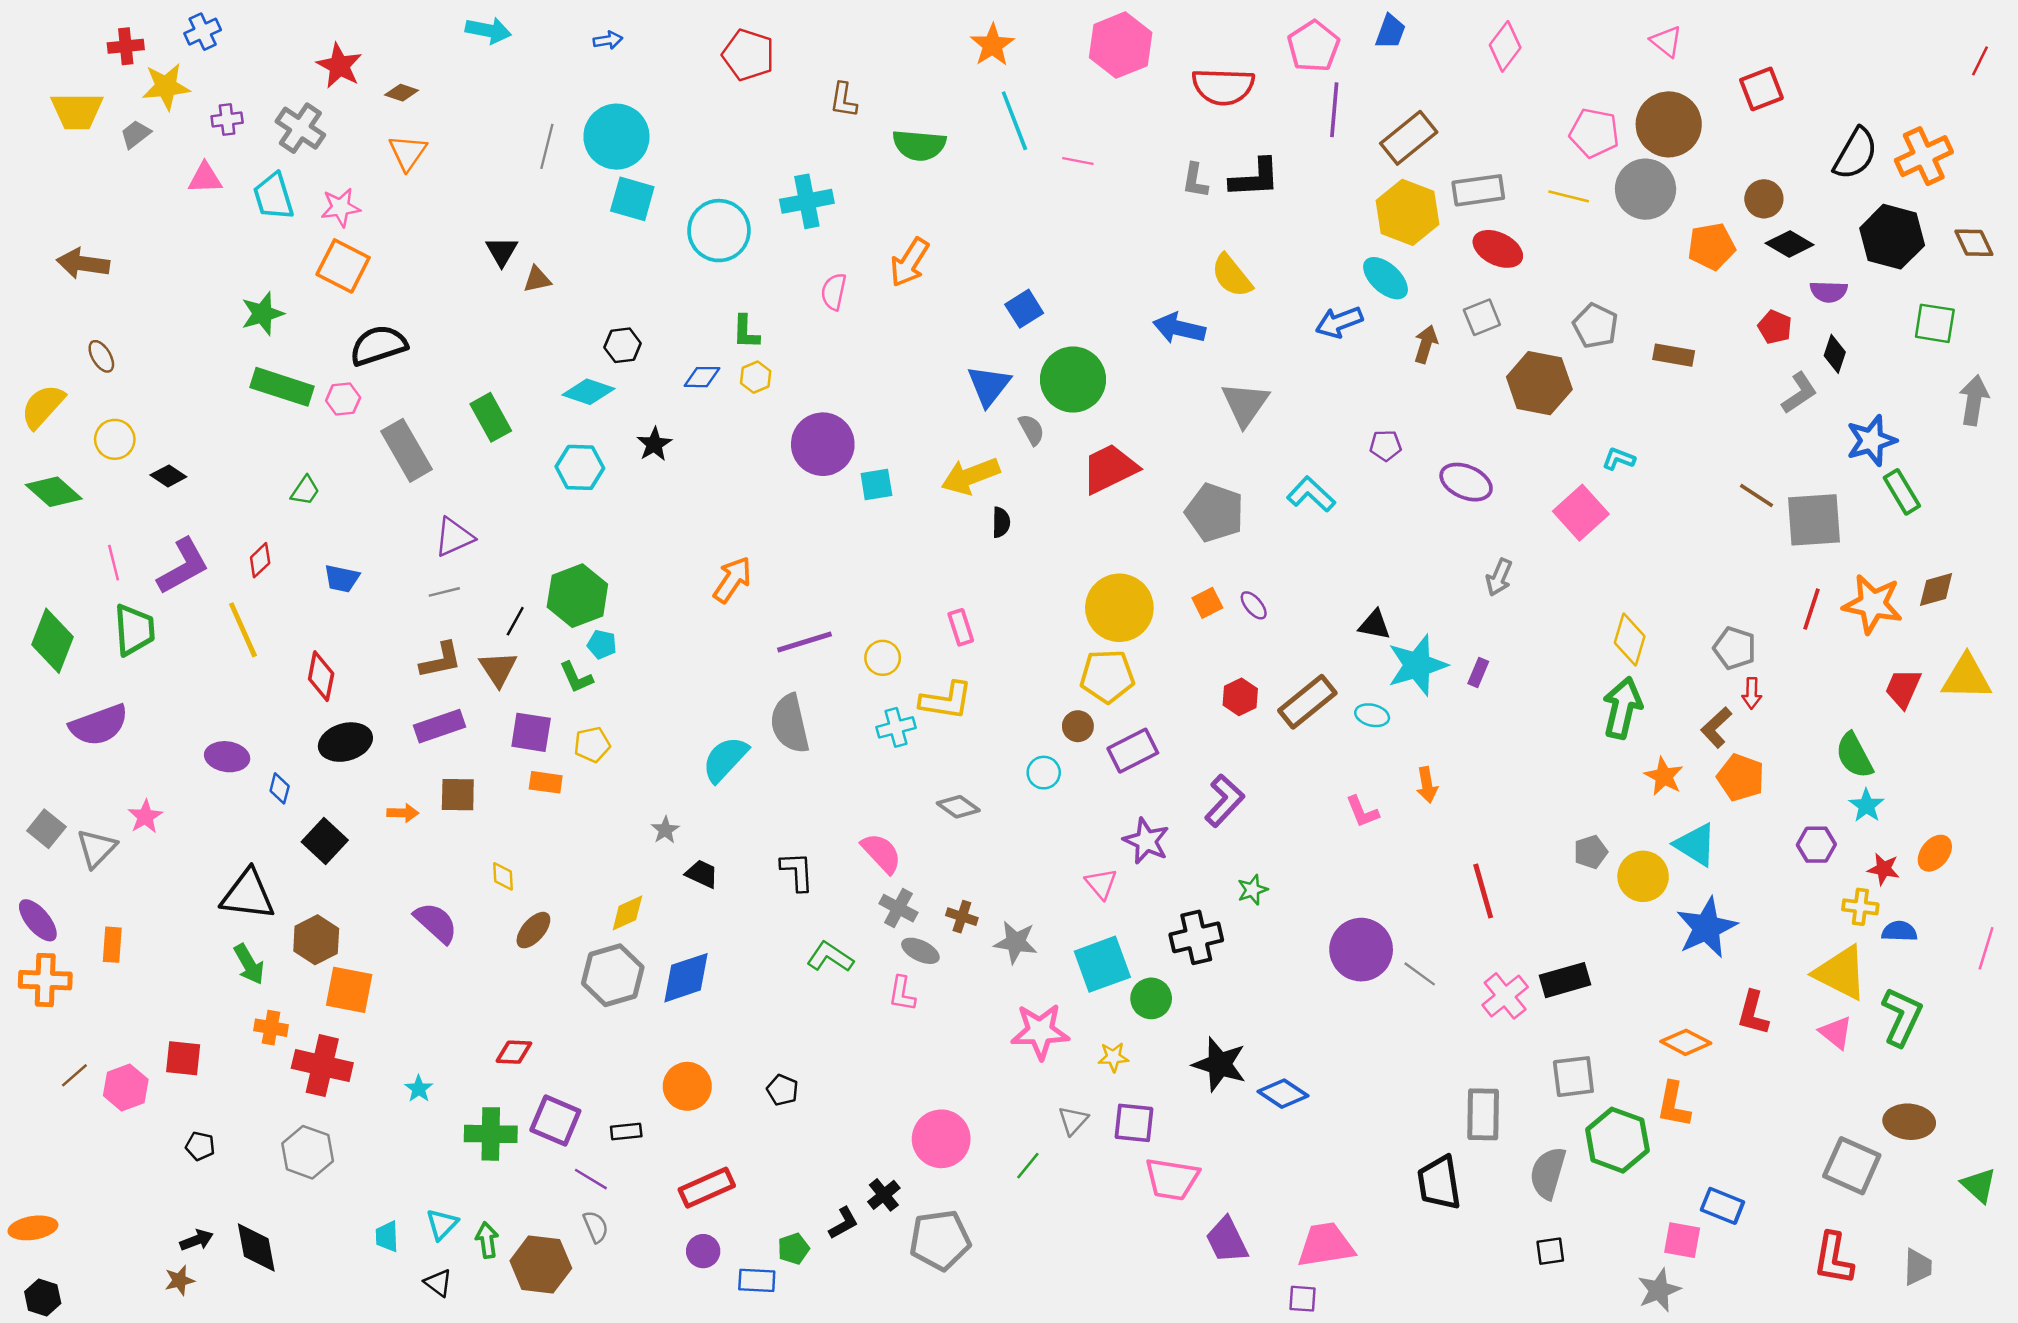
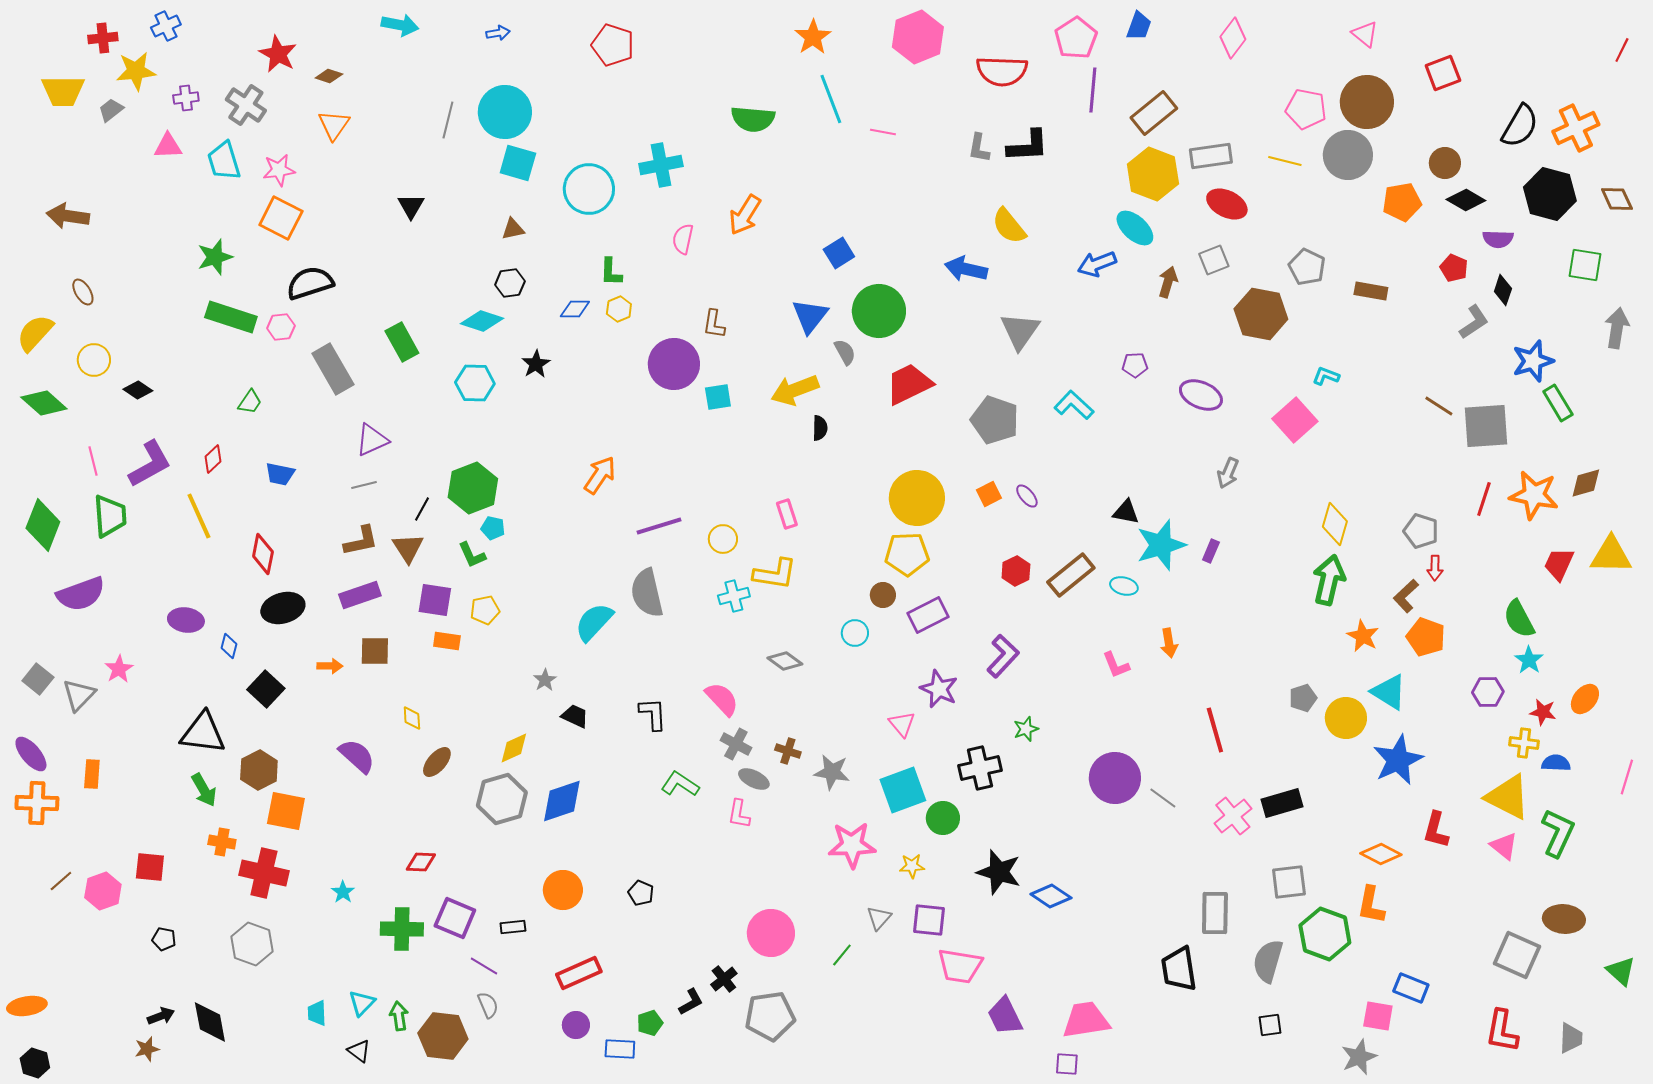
brown L-shape: (844, 100) -> (714, 324), moved
brown triangle: (537, 279) -> (513, 229), moved

